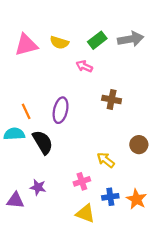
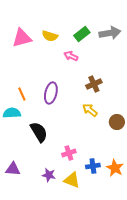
brown cross: (112, 100) -> (94, 84), turned -35
black semicircle: (43, 142) -> (39, 132), moved
yellow arrow: (106, 160) -> (90, 110), moved
purple star: (38, 187) -> (49, 175), moved

